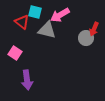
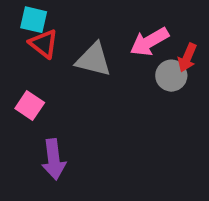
cyan square: (35, 12) -> (34, 20), moved
pink arrow: (60, 15) -> (149, 42), moved

